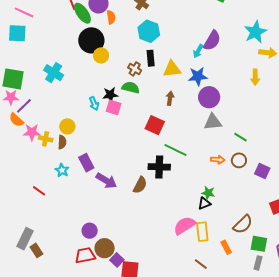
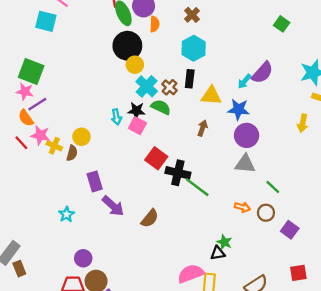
cyan cross: (54, 73) -> (147, 86), moved
red square: (155, 125) -> (156, 158), moved
black cross: (159, 167) -> (178, 173), moved
cyan star: (62, 170) -> (67, 214), moved
red line: (39, 191) -> (21, 143), moved

